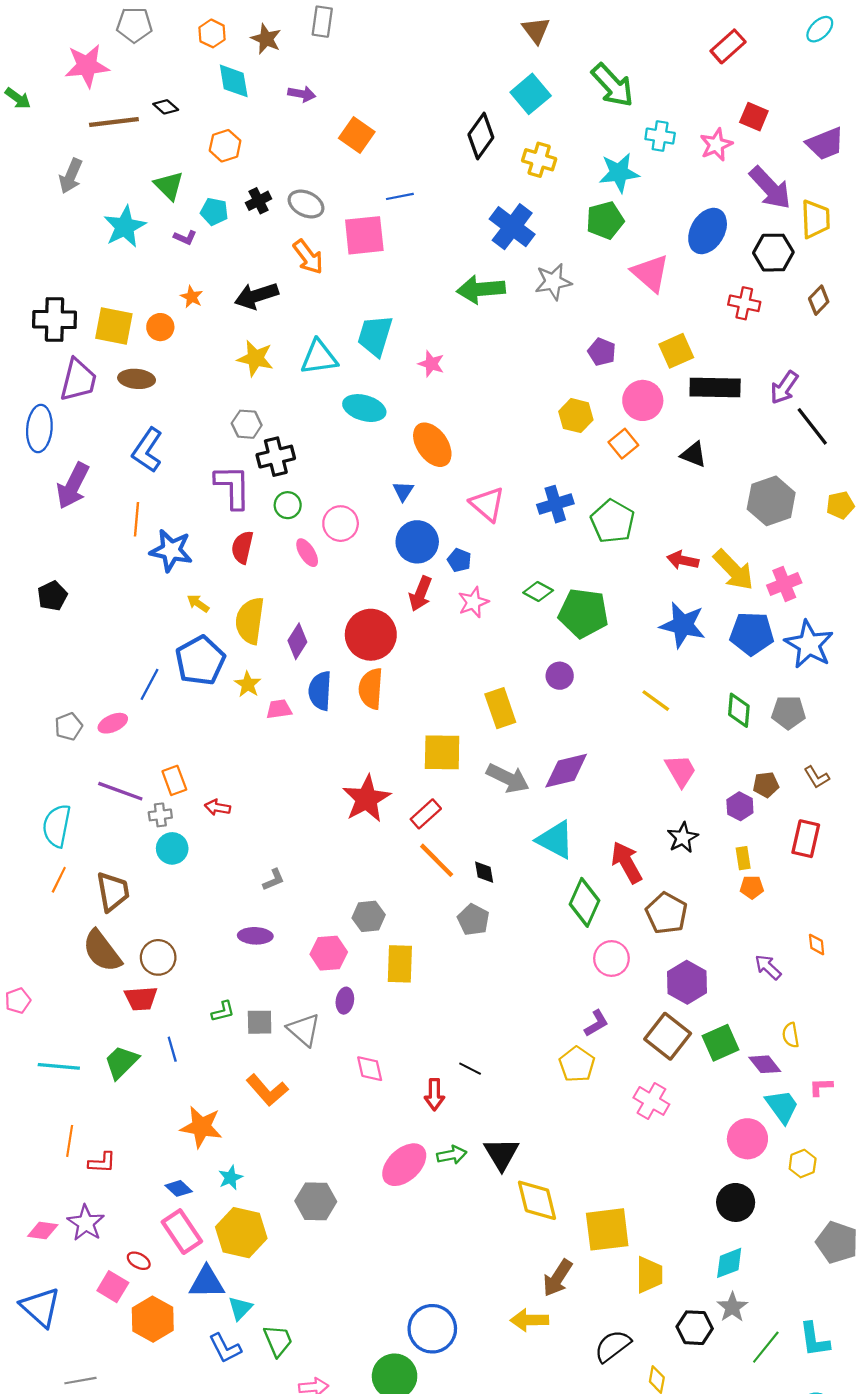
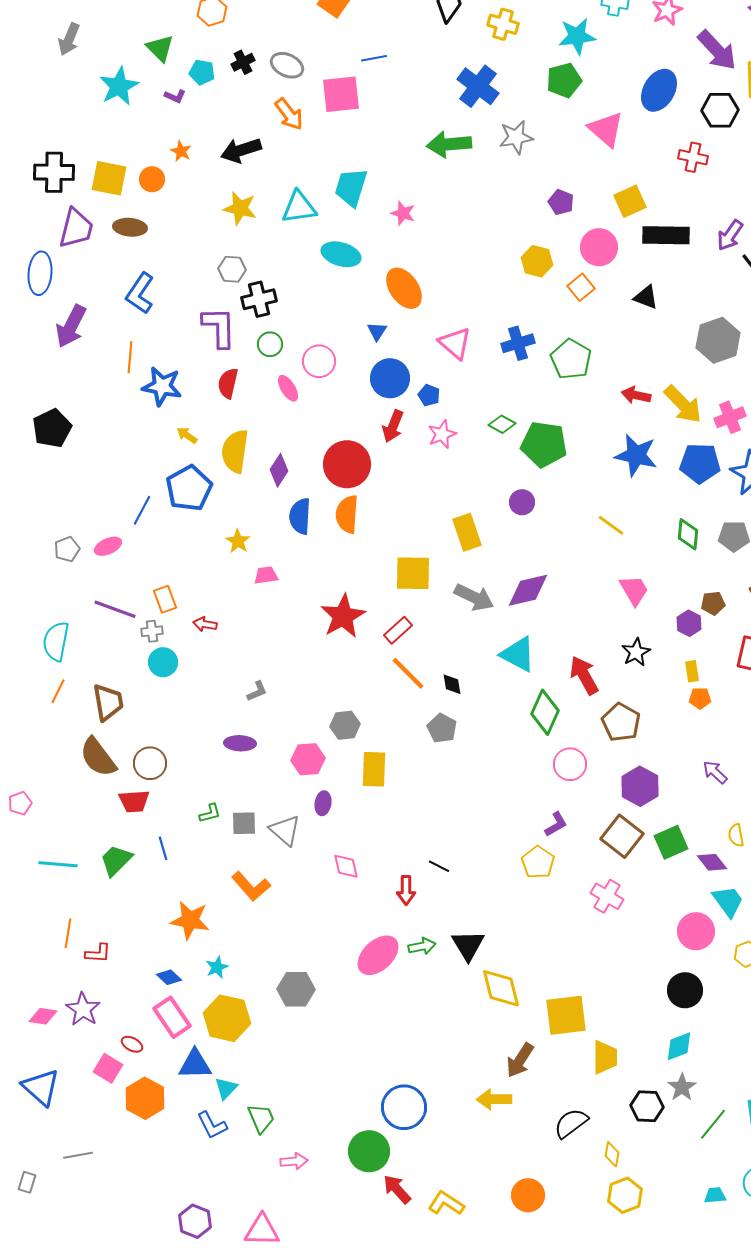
black pentagon: (52, 596) -> (52, 428), size x1.4
yellow star: (248, 684) -> (238, 541), moved
pink trapezoid: (279, 709) -> (266, 575), moved

